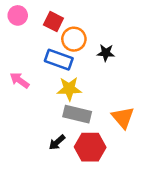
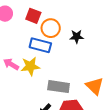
yellow star: (69, 89) -> (30, 66), moved

